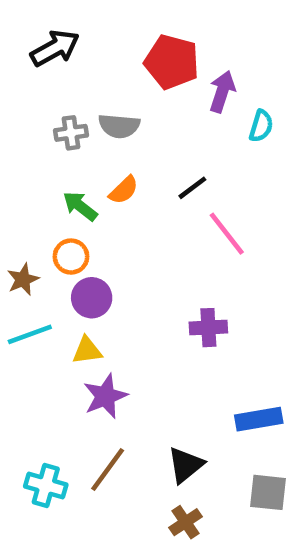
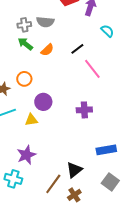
cyan semicircle: (261, 126) -> (107, 31), moved, turned -64
green arrow: (80, 206) -> (25, 44), moved
purple circle: (92, 298) -> (43, 102), moved
purple star: (105, 396) -> (26, 155), moved
brown line: (108, 470) -> (53, 184), moved
gray square: (268, 492) -> (110, 182), turned 30

